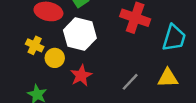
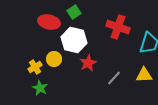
yellow cross: (35, 45) -> (35, 67), moved, turned 32
red star: (81, 76) -> (88, 63), moved

